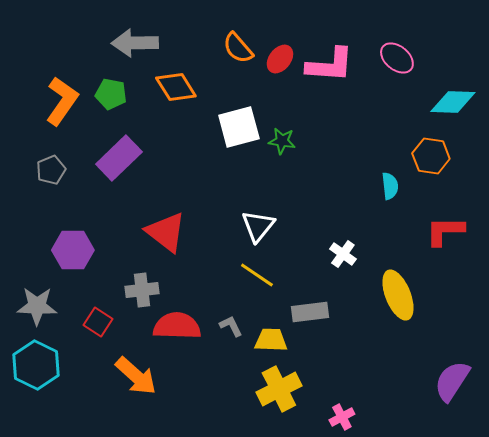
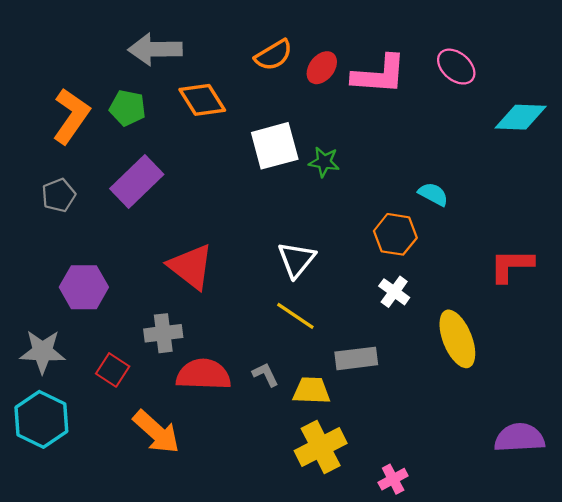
orange semicircle: (238, 48) -> (274, 55), turned -80
orange hexagon: (431, 156) -> (395, 234), moved
cyan semicircle: (390, 186) -> (433, 194), moved, turned -56
purple semicircle: (452, 381) -> (519, 438), turned 54

